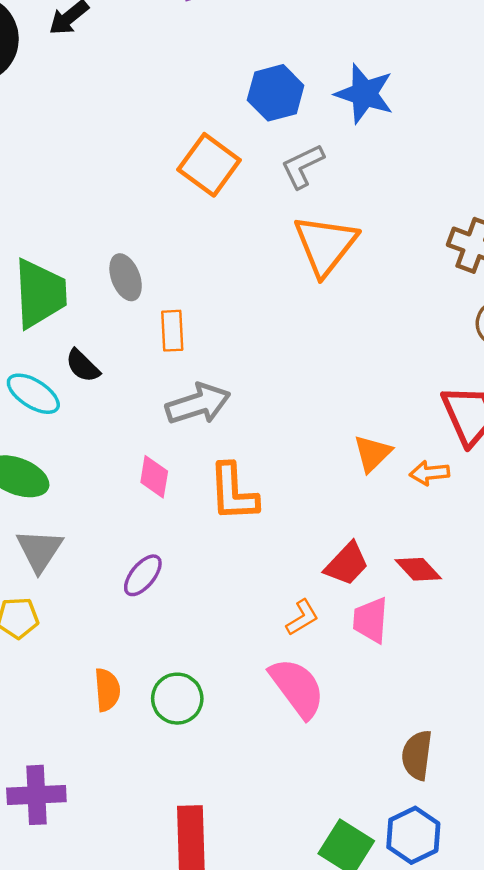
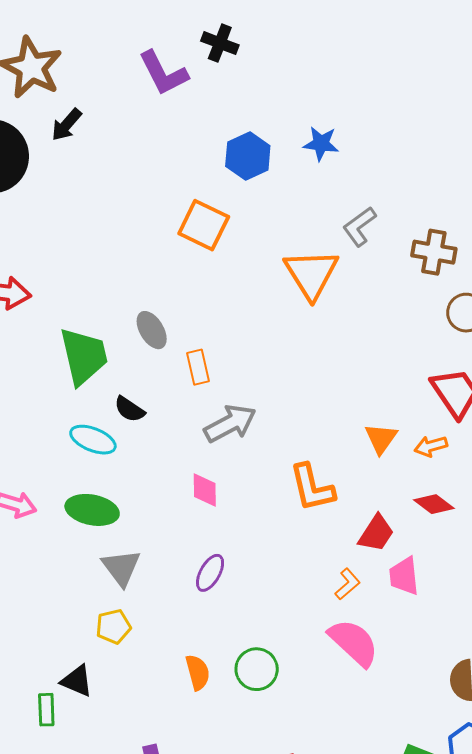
blue star: (364, 94) -> (321, 144), size x0.7
gray L-shape: (303, 166) -> (359, 227), moved
orange L-shape: (233, 492) -> (312, 488), moved
red diamond: (418, 569) -> (434, 504), moved

